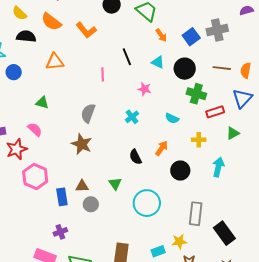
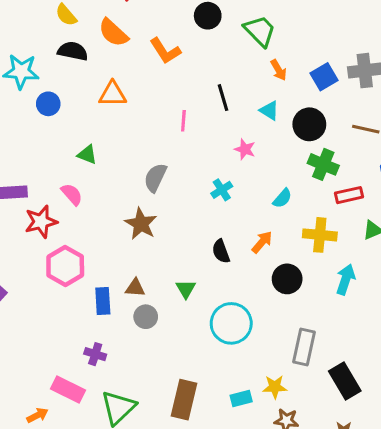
cyan semicircle: (172, 118) -> (282, 198), turned -80
yellow cross: (199, 140) -> (320, 235), size x1.5
purple cross: (60, 232) -> (95, 354), turned 32

